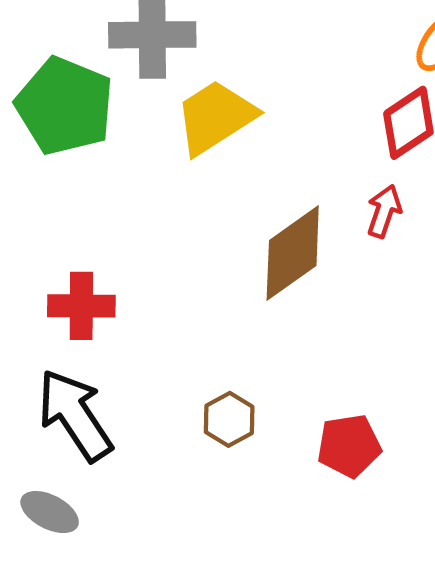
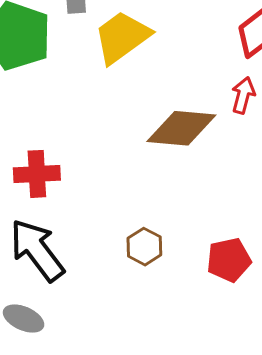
brown diamond: (293, 253) -> (181, 128), turned 44

